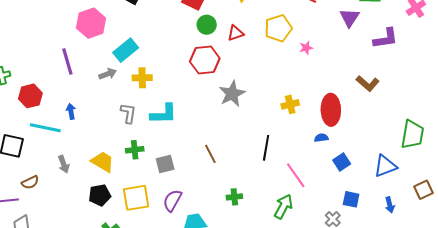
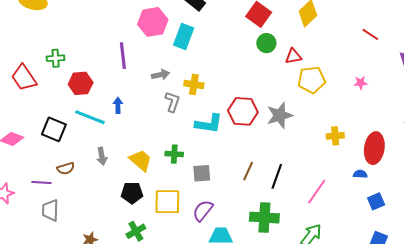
yellow pentagon: (278, 28) -> (312, 80), moved
cyan rectangle: (126, 50) -> (184, 36), moved, turned -40
red hexagon: (205, 60) -> (243, 111), moved
gray L-shape: (128, 113) -> (172, 102), moved
black line: (266, 148) -> (277, 176), moved
brown line: (210, 154) -> (248, 171), turned 42
pink line: (296, 175) -> (317, 192), moved, turned 60
green cross: (234, 197) -> (264, 218), size x1.8

